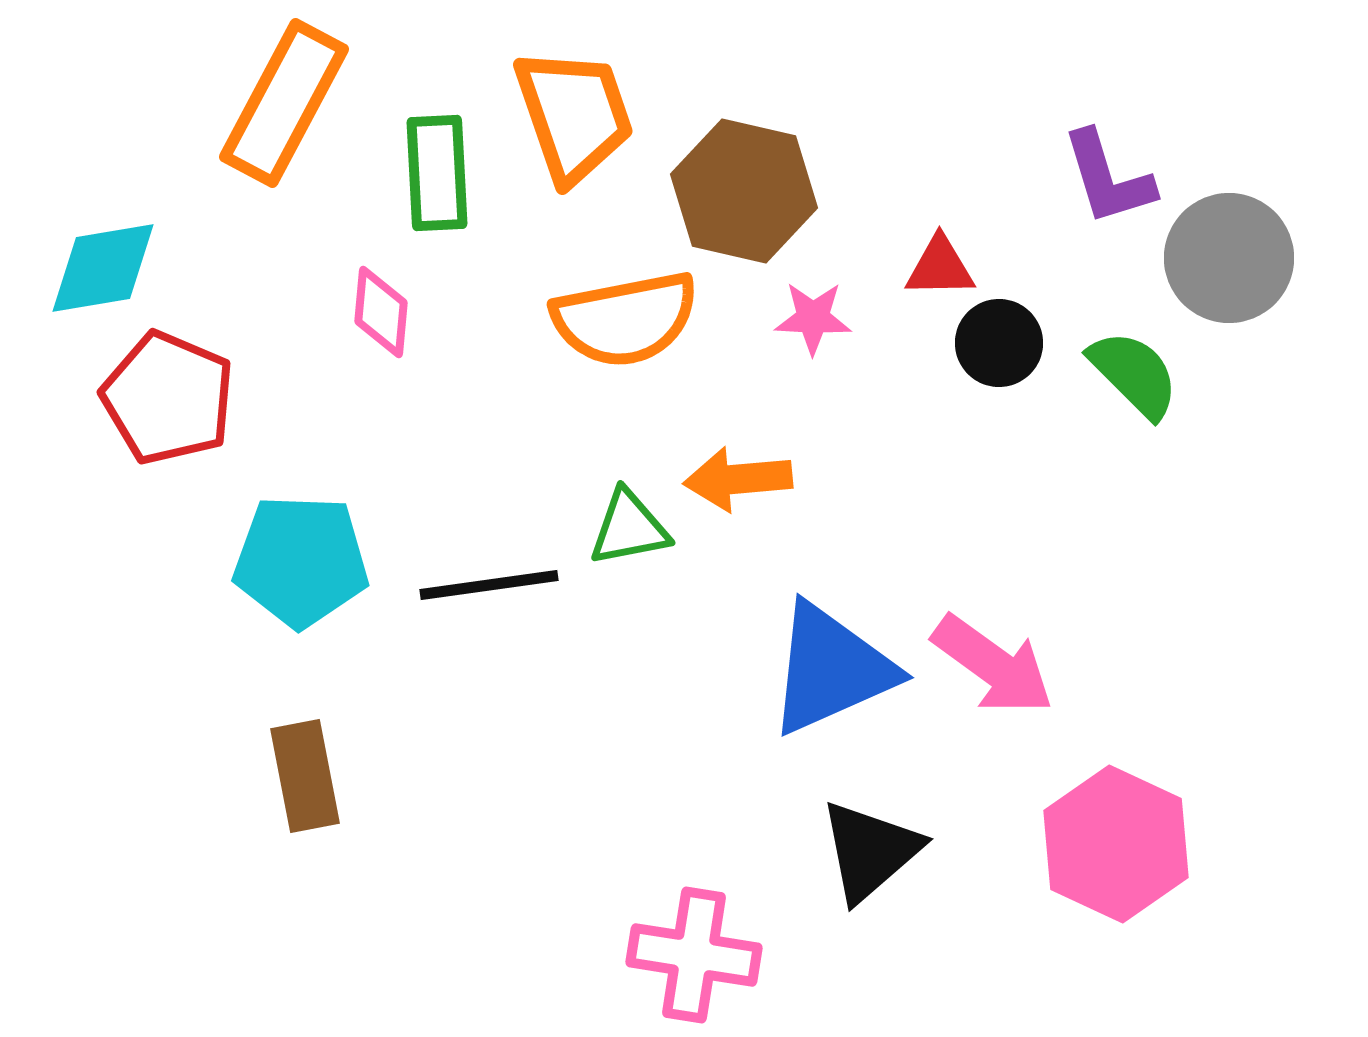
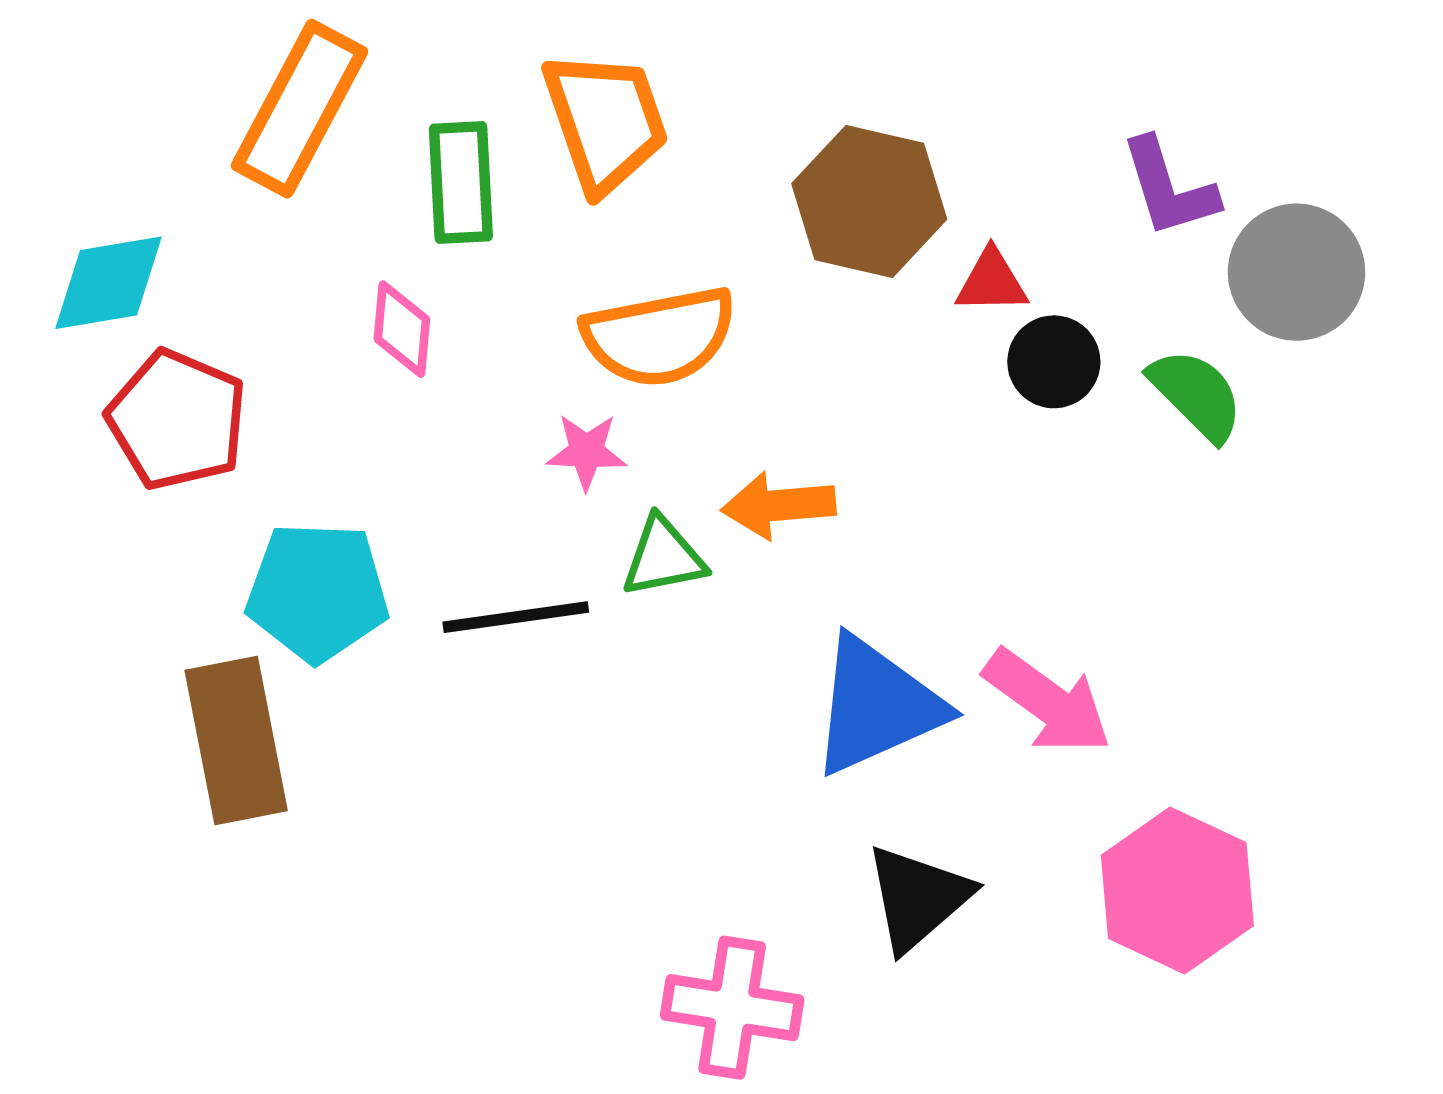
brown hexagon: (744, 191) -> (869, 201), moved
pink star: (813, 318) -> (586, 452), moved
brown rectangle: (305, 776) -> (236, 741), moved, size x1.4

